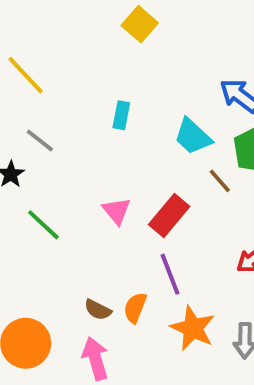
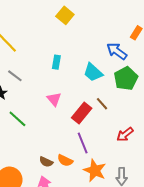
brown line: (220, 181) -> (102, 104), moved
pink triangle: (117, 211) -> (54, 99), moved
orange semicircle: (135, 308) -> (65, 160), turned -84

